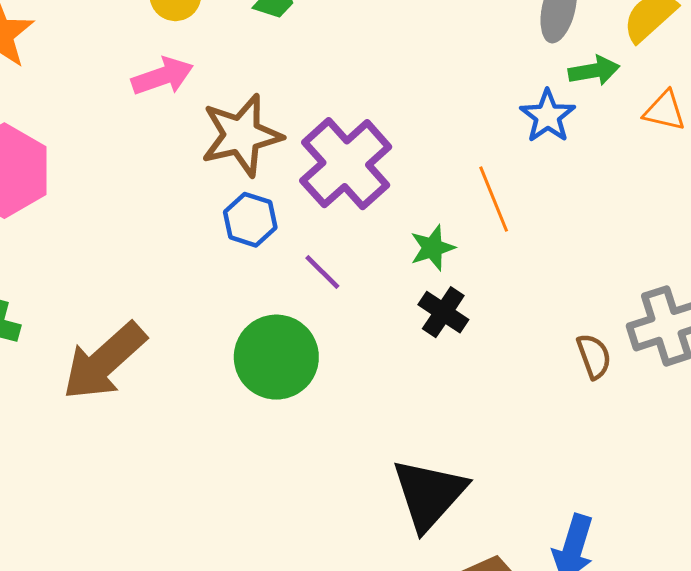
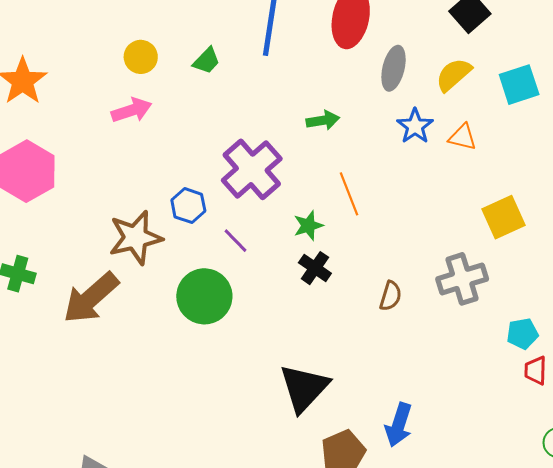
green arrow: (594, 71) -> (323, 120), moved
blue star: (548, 116) -> (415, 126), moved
brown star: (241, 135) -> (136, 238), moved
brown semicircle: (594, 356) -> (390, 296), moved, turned 36

